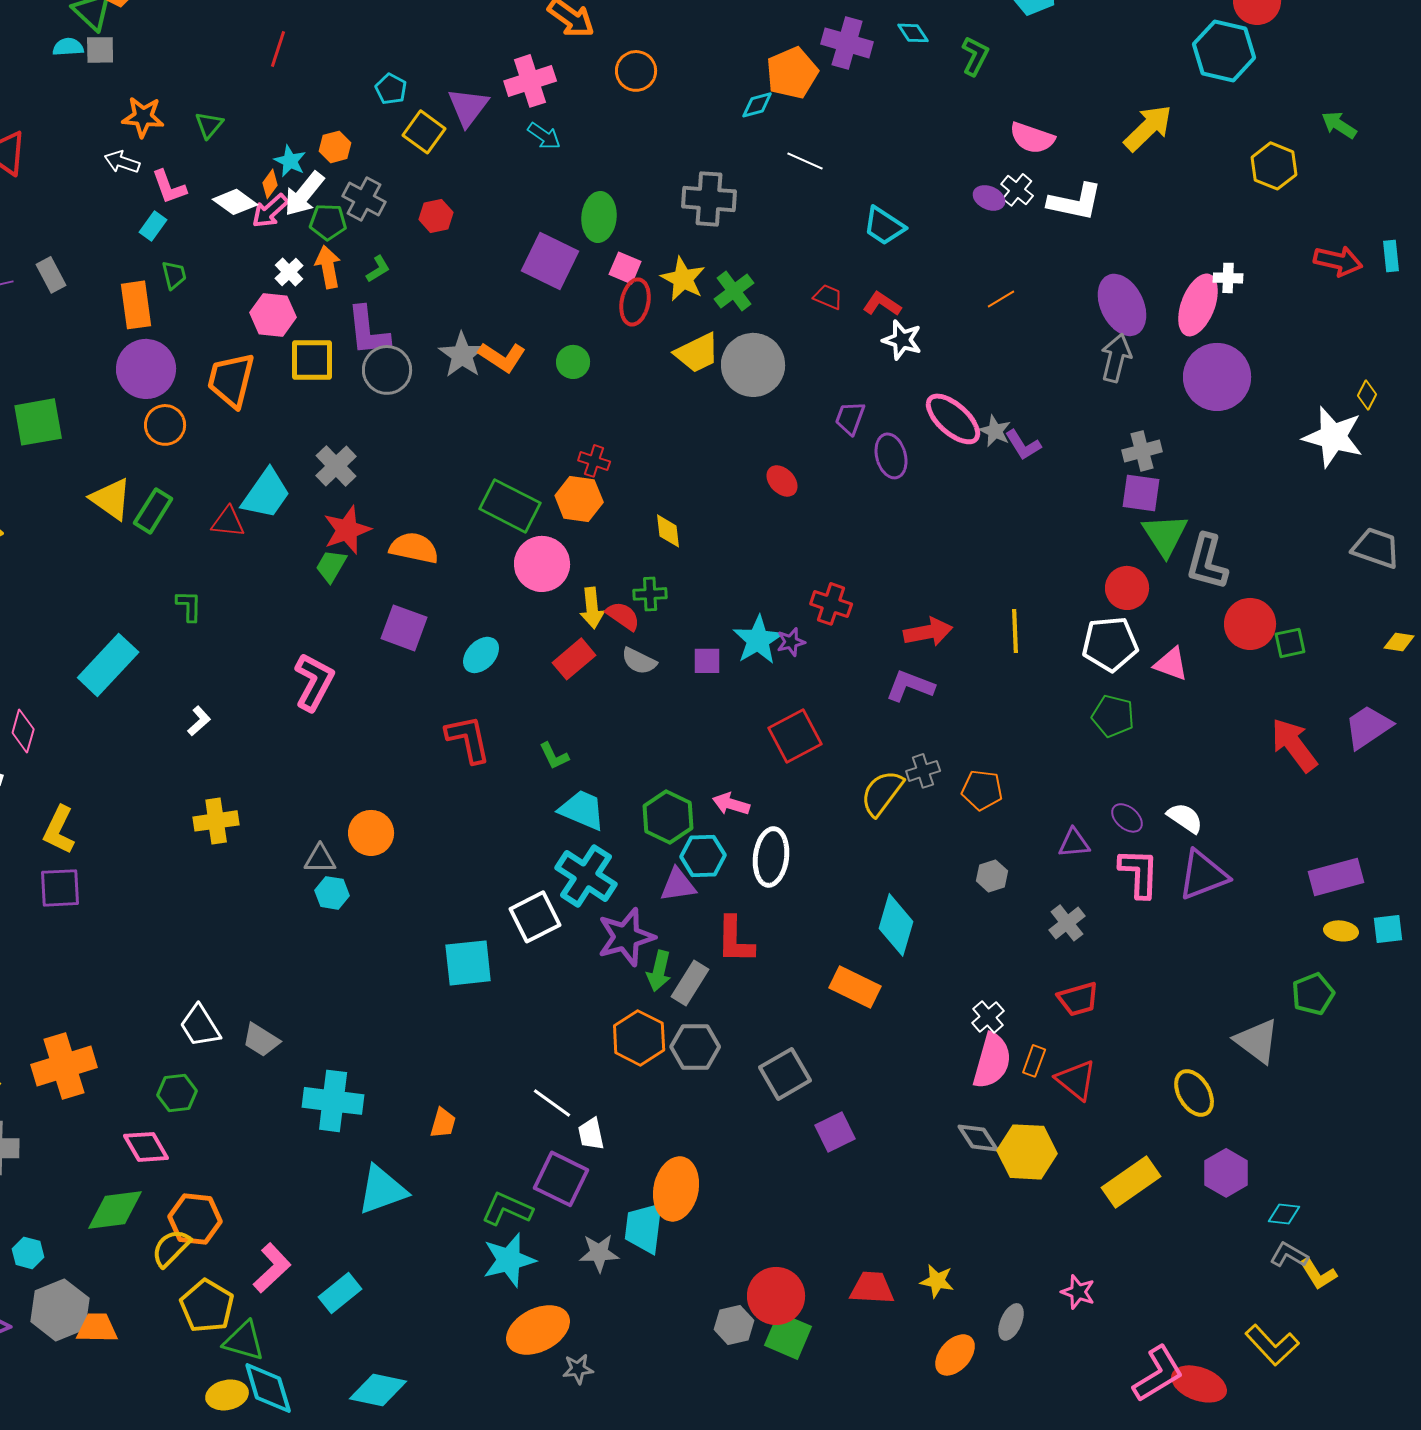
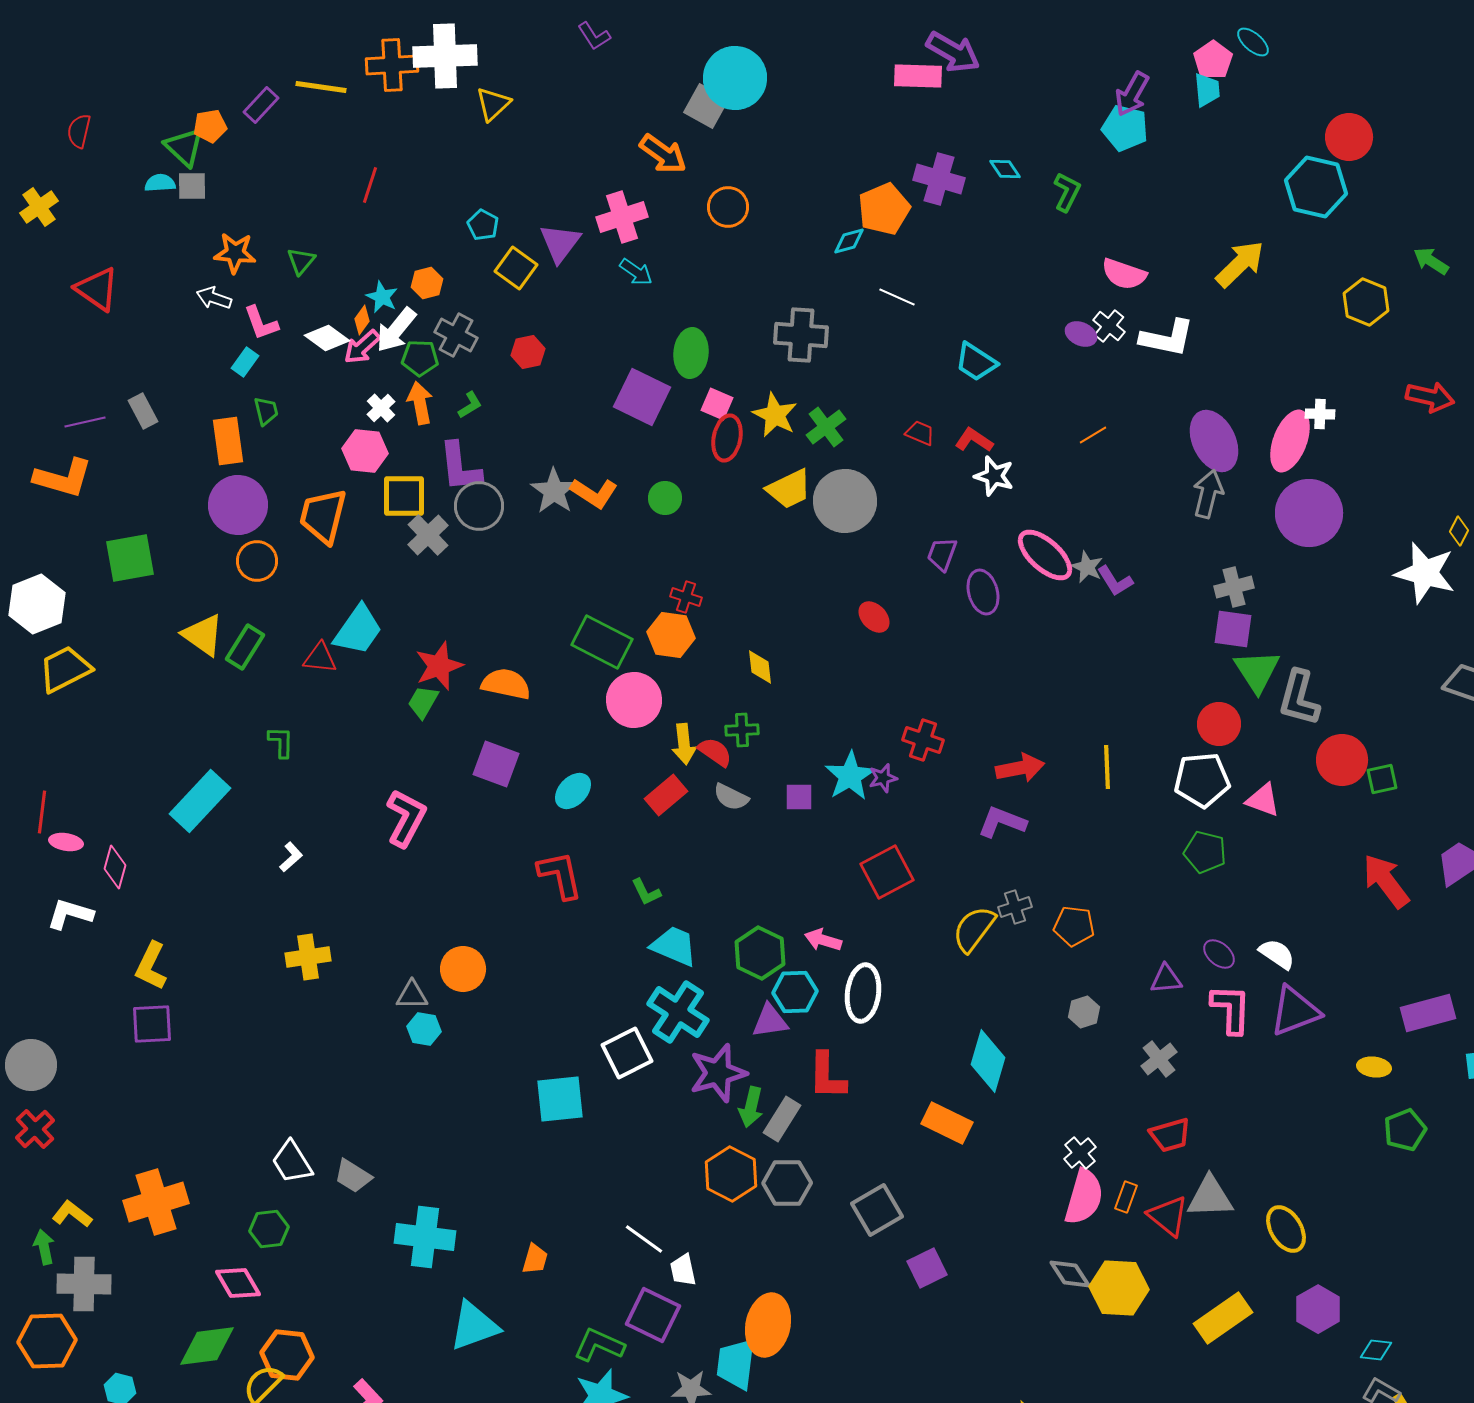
gray cross: (336, 466) -> (428, 535), moved
yellow ellipse: (1341, 931) -> (1374, 1067), moved
gray triangle: (1257, 1041) -> (1210, 1197), moved, turned -39

